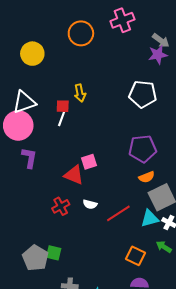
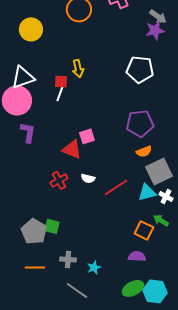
orange square: (136, 256) -> (144, 230), moved

